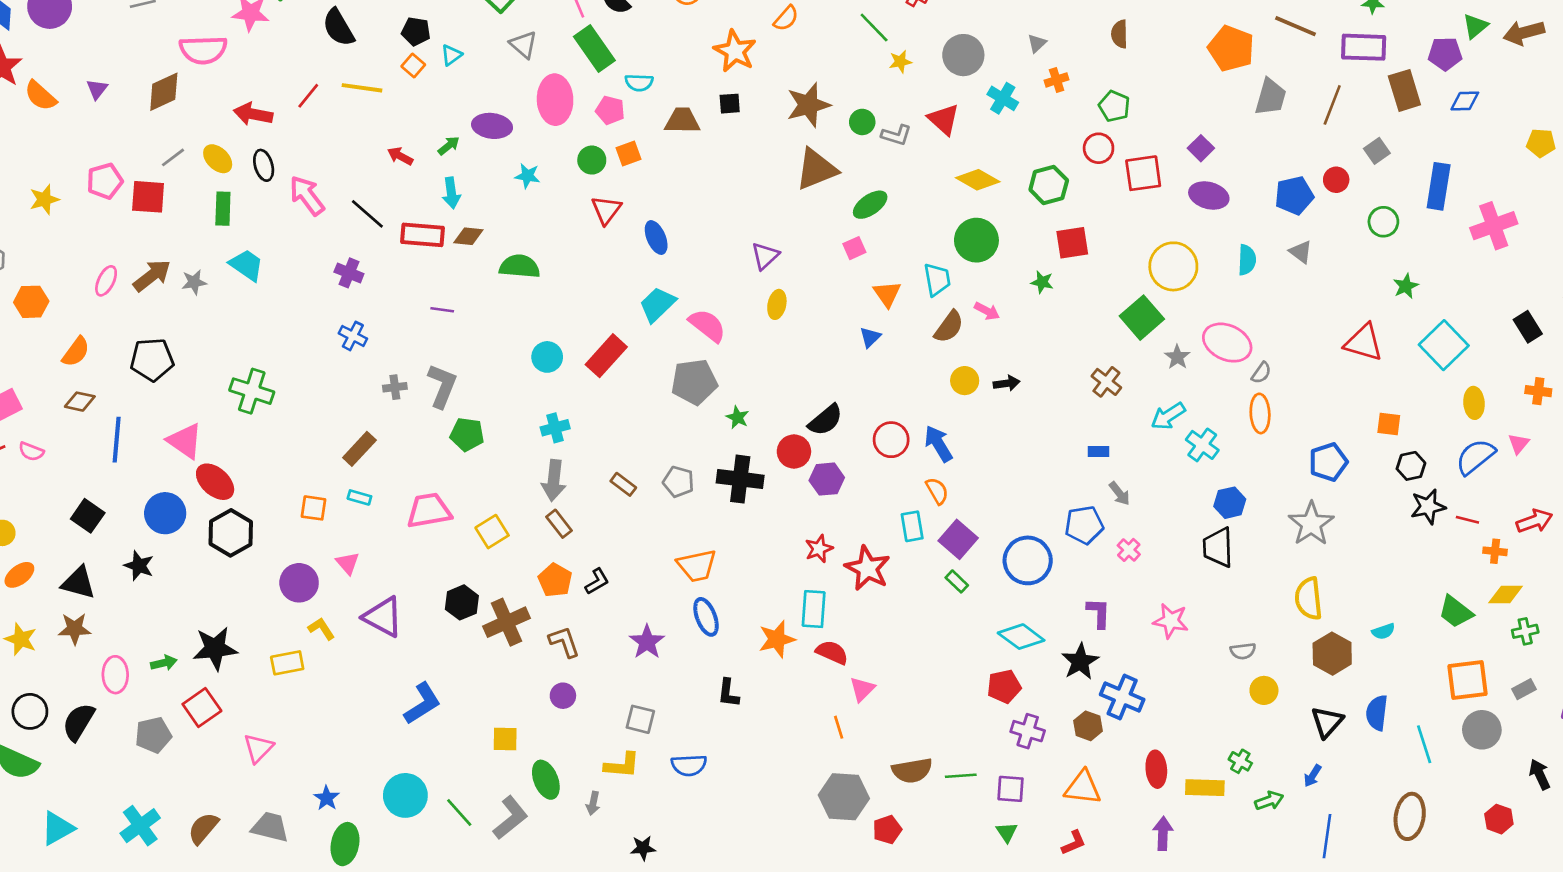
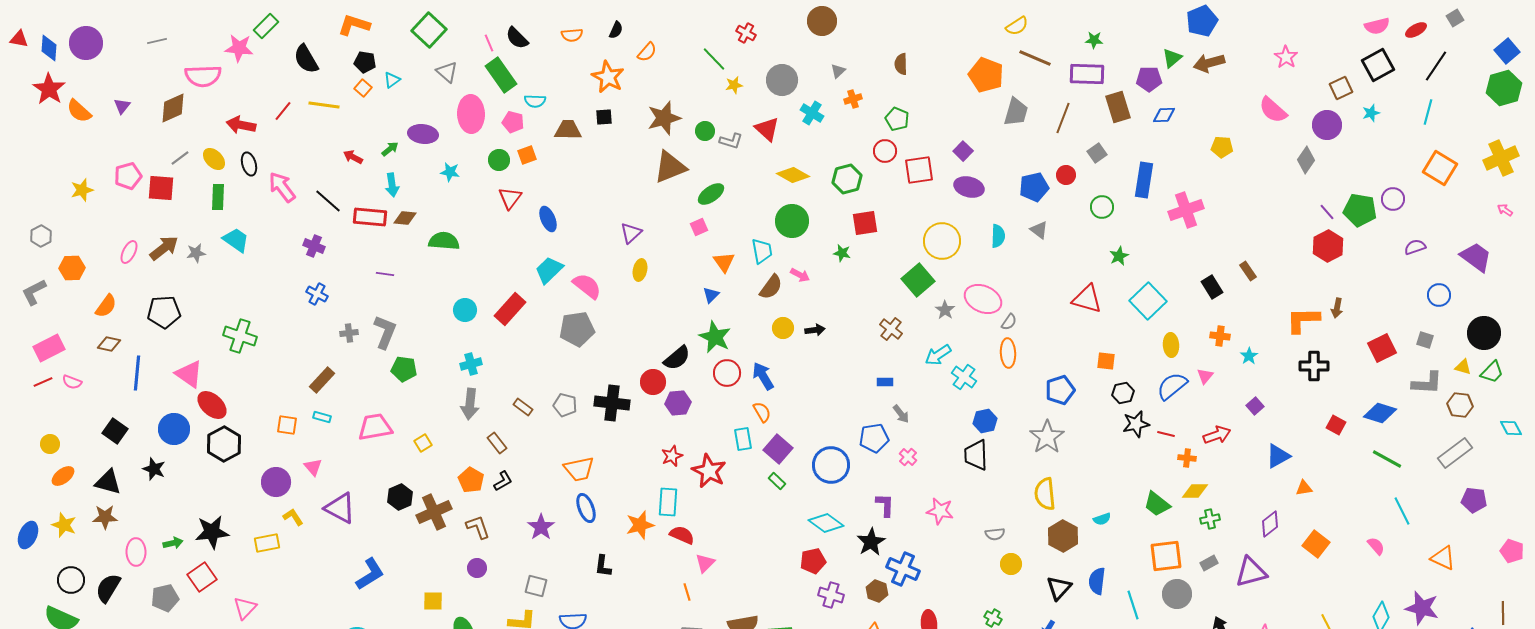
green star: (738, 417) -> (715, 337), moved, size x1.8
brown rectangle: (559, 524) -> (497, 443), moved
yellow square: (492, 532) -> (423, 443), size x0.7

